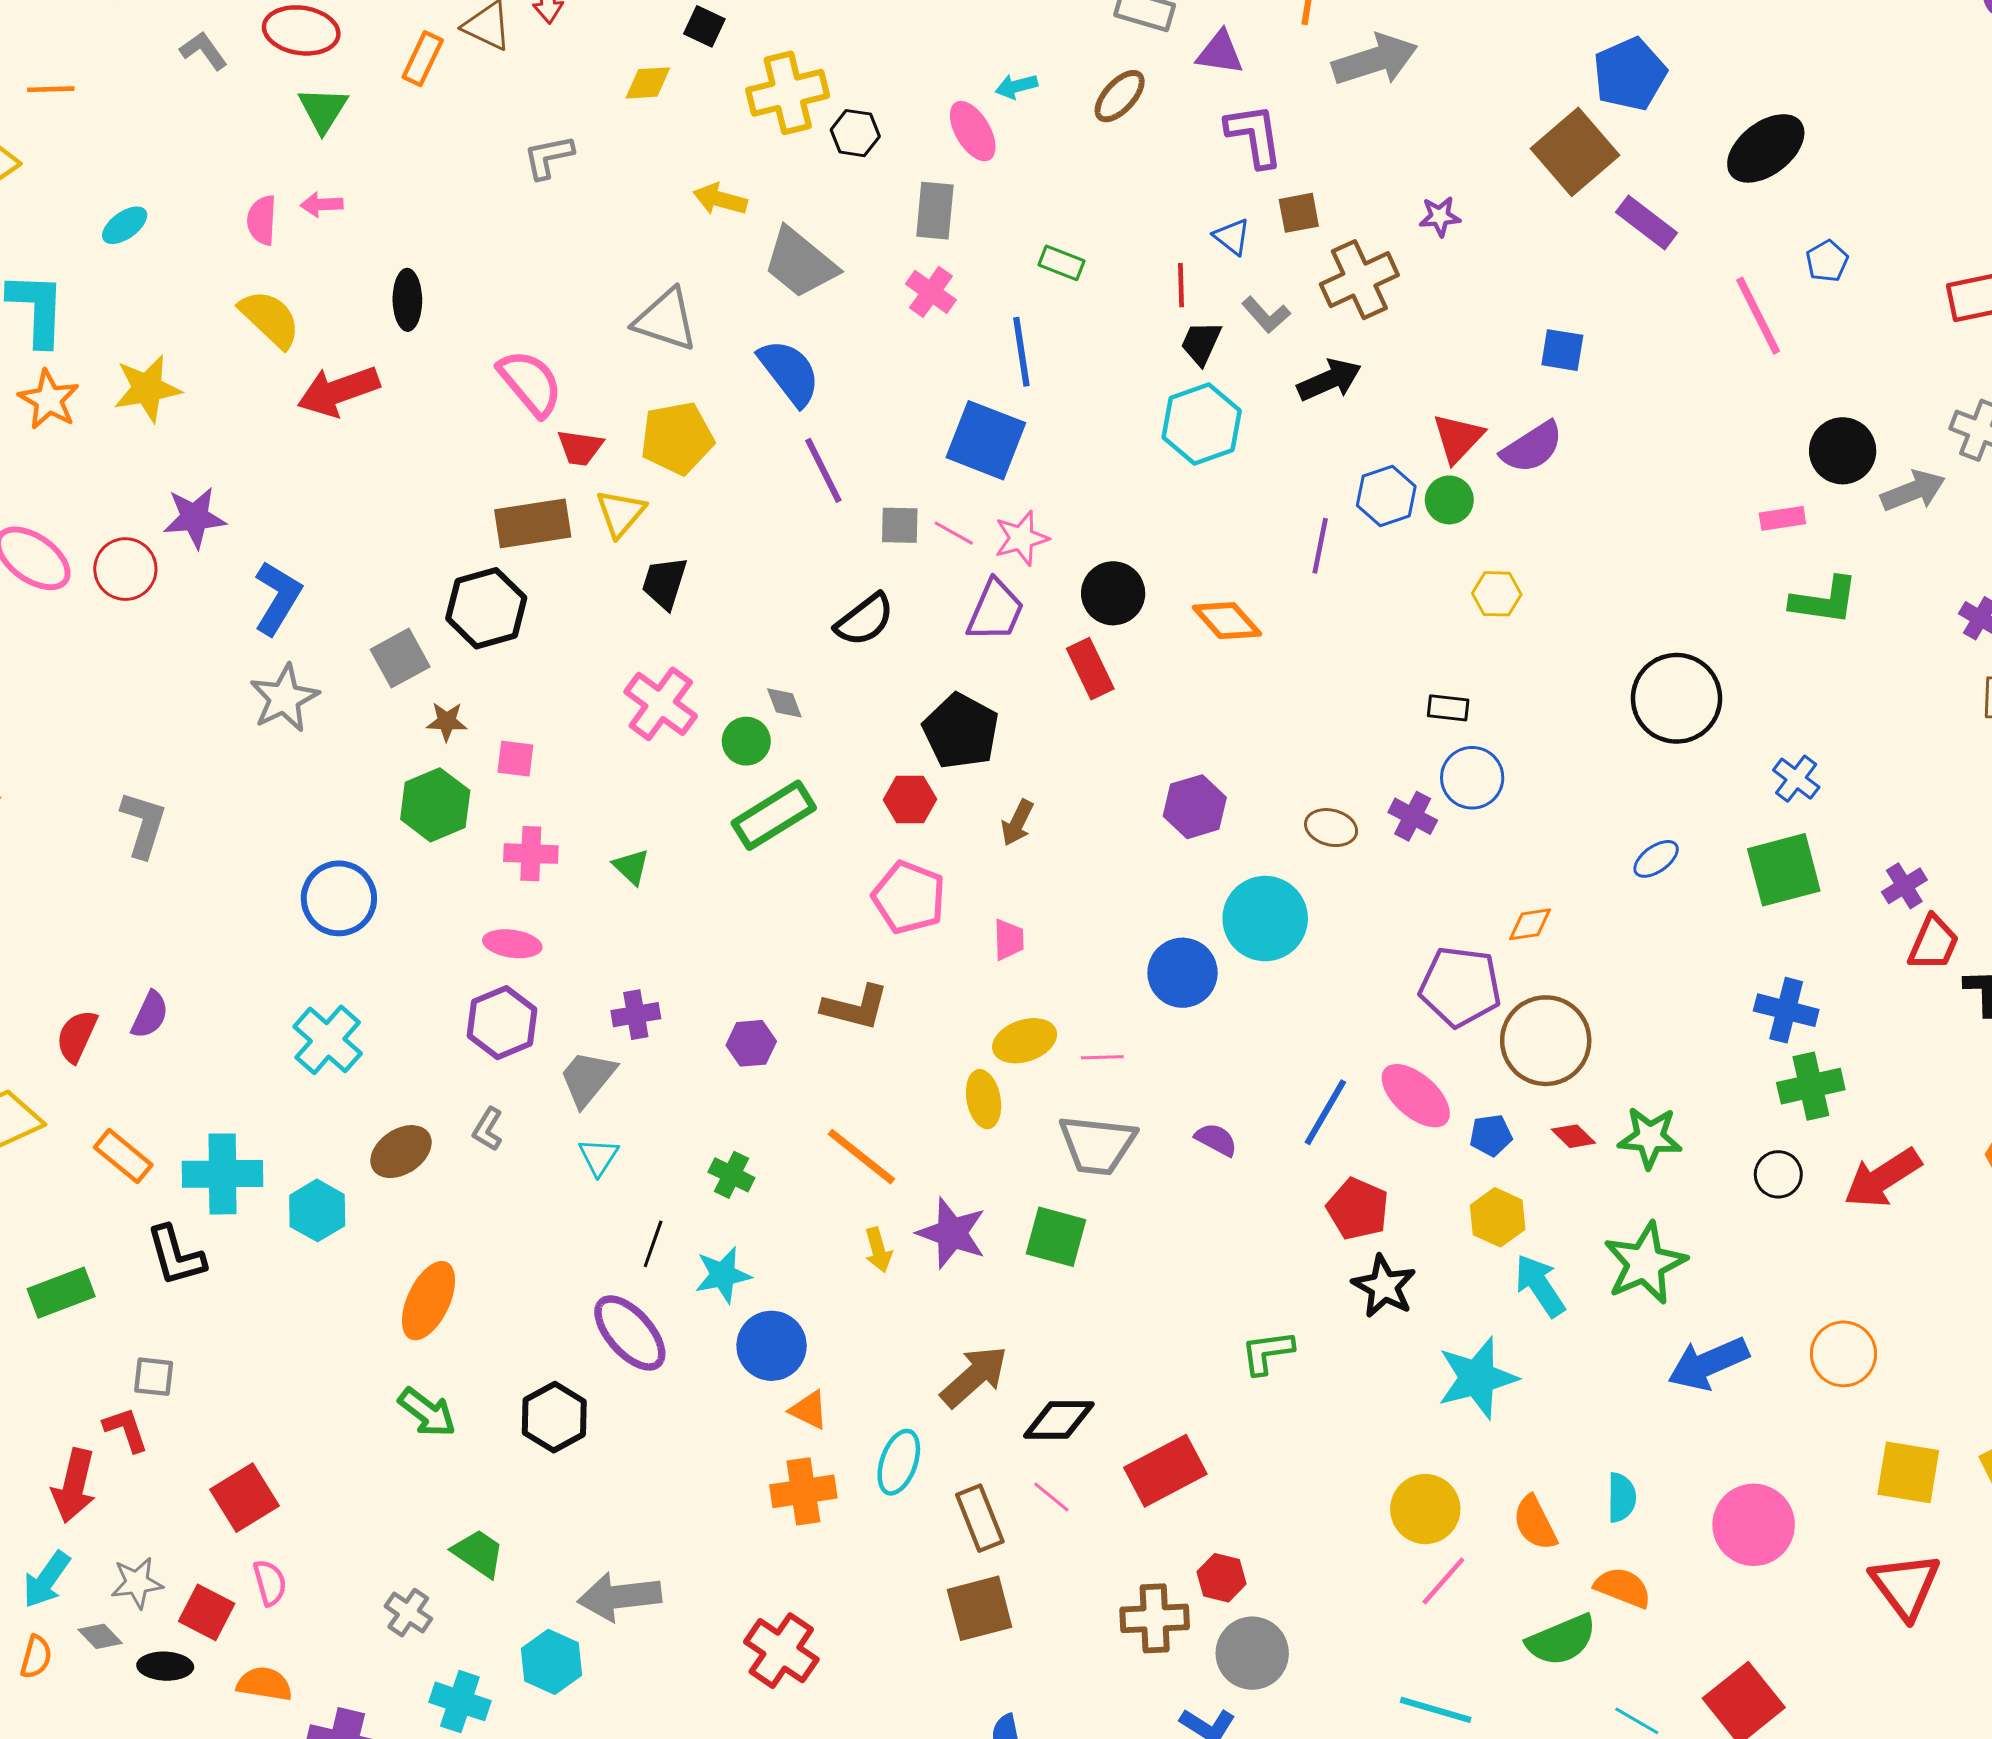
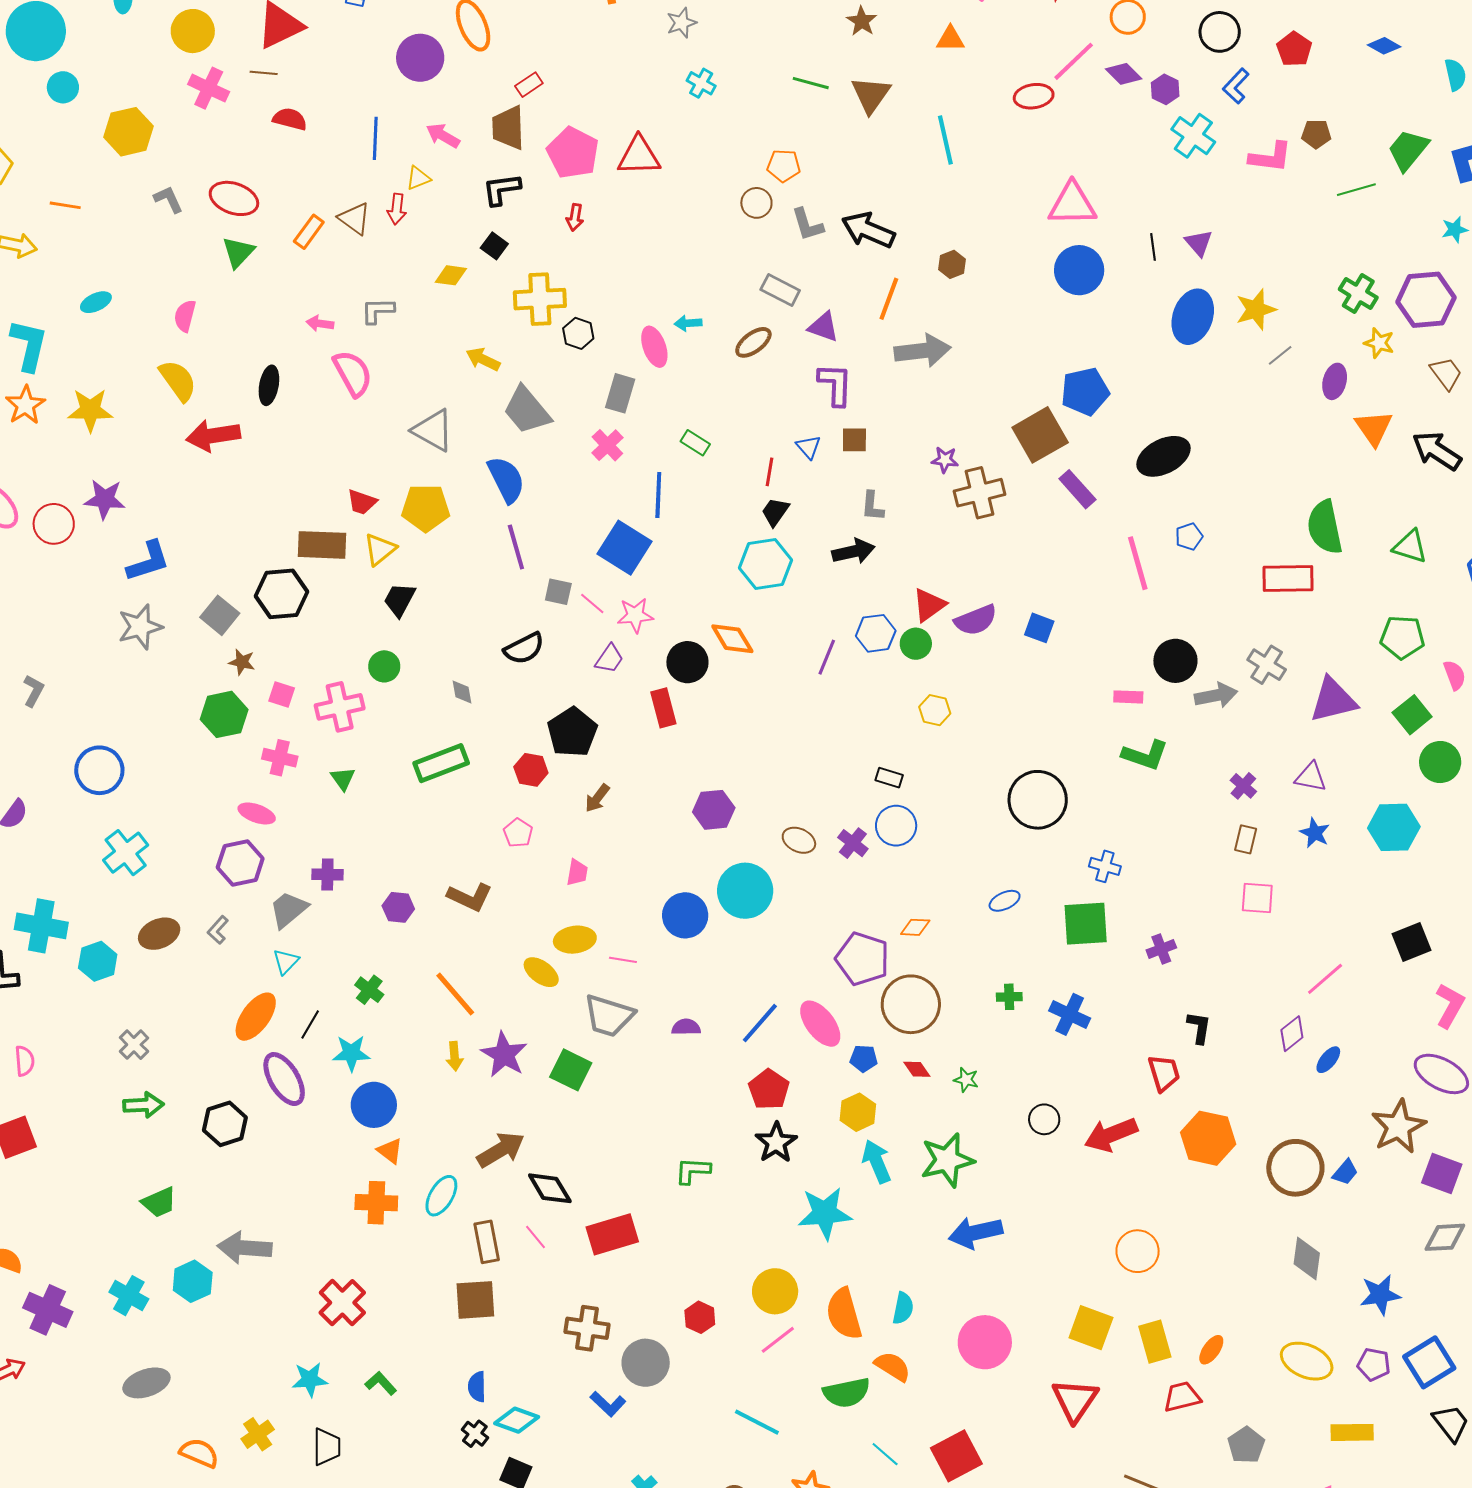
pink arrow: (322, 204) -> (320, 323), moved
brown cross: (1359, 280) -> (979, 493), moved
gray L-shape: (1266, 315) -> (872, 506), moved, turned 36
blue square: (1562, 350) -> (1039, 628), moved
pink semicircle: (530, 383) -> (353, 373), moved
blue L-shape: (278, 598) -> (148, 561), turned 30
purple trapezoid: (995, 611) -> (609, 659), size x0.7
orange diamond: (1227, 621) -> (732, 639), moved
gray square: (400, 658) -> (220, 615), turned -33
pink cross: (661, 704) -> (340, 707), moved, turned 30
green circle: (746, 741) -> (384, 666), moved
blue cross: (1796, 779) -> (1105, 866), turned -32
gray L-shape: (143, 824) -> (34, 691), size x0.7
pink pentagon: (909, 897) -> (518, 833), size x0.6
blue circle: (339, 898) -> (99, 770), moved
red trapezoid: (1933, 943) -> (1164, 1073), moved, turned -51
green cross: (1811, 1086) -> (1009, 997), moved, size x0.6
yellow ellipse: (984, 1099) -> (541, 972), turned -54
green star: (1650, 1138) -> (966, 1080), size x0.6
purple semicircle: (1216, 1140) -> (686, 1027), turned -40
orange ellipse: (429, 1301) -> (256, 1017), moved
orange circle: (1843, 1354) -> (1138, 1251), moved
green arrow: (427, 1412) -> (143, 1105), turned -51
black diamond: (1059, 1420) -> (550, 1188), turned 48
orange semicircle: (1535, 1523) -> (844, 1314), size x1.4
green trapezoid: (478, 1553) -> (159, 1202), turned 111
red hexagon: (1222, 1578) -> (700, 1317), moved
pink semicircle: (270, 1583) -> (25, 1061), moved
gray cross: (408, 1613) -> (134, 1045), moved

